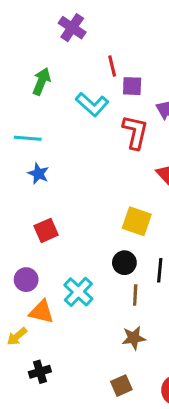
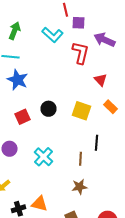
green arrow: (41, 81) -> (14, 31), moved
blue star: (38, 174) -> (18, 80), size x1.5
black circle: (124, 263) -> (48, 109), moved
orange triangle: (41, 312) -> (40, 204), moved

